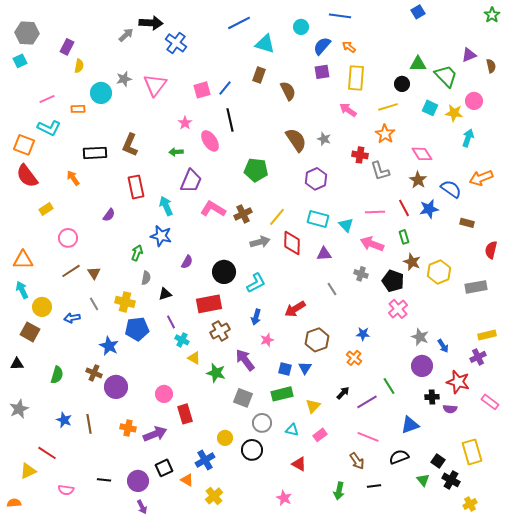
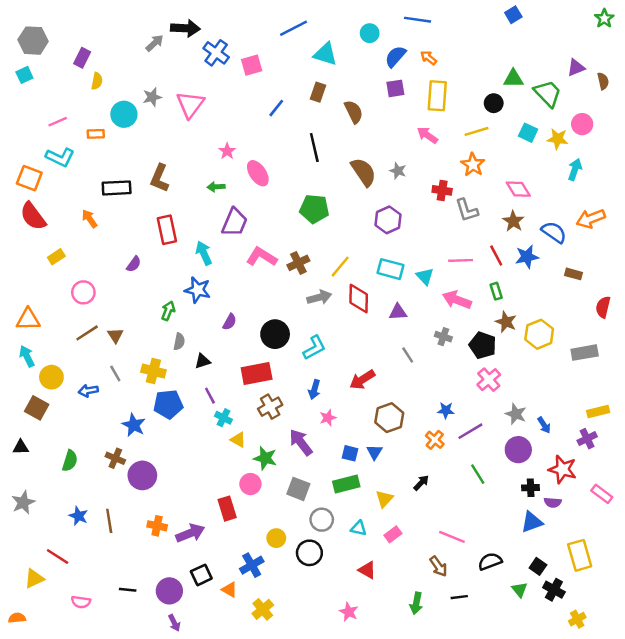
pink square: (202, 90) -> (252, 65), moved
black line: (230, 120) -> (314, 147), moved
pink circle: (164, 394) -> (250, 484), moved
purple line: (367, 402) -> (470, 431), moved
blue triangle: (410, 425) -> (532, 522), moved

